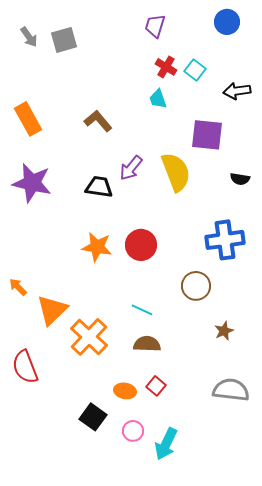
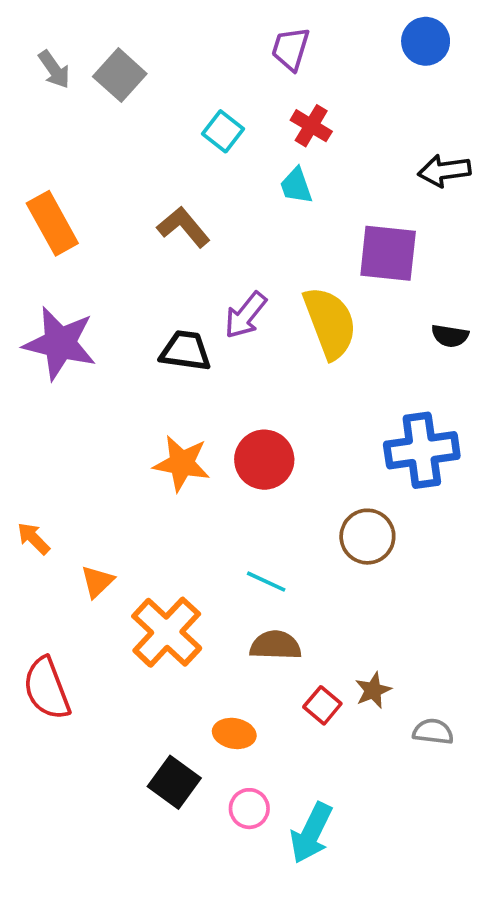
gray square: (64, 40) -> (120, 75), turned -32
cyan square: (195, 70) -> (223, 131), moved
orange triangle: (52, 310) -> (97, 582), size x0.6
brown star: (224, 331) -> (373, 690), moved
red square: (156, 386) -> (322, 705), moved
gray semicircle: (231, 390) -> (433, 732), size x0.6

